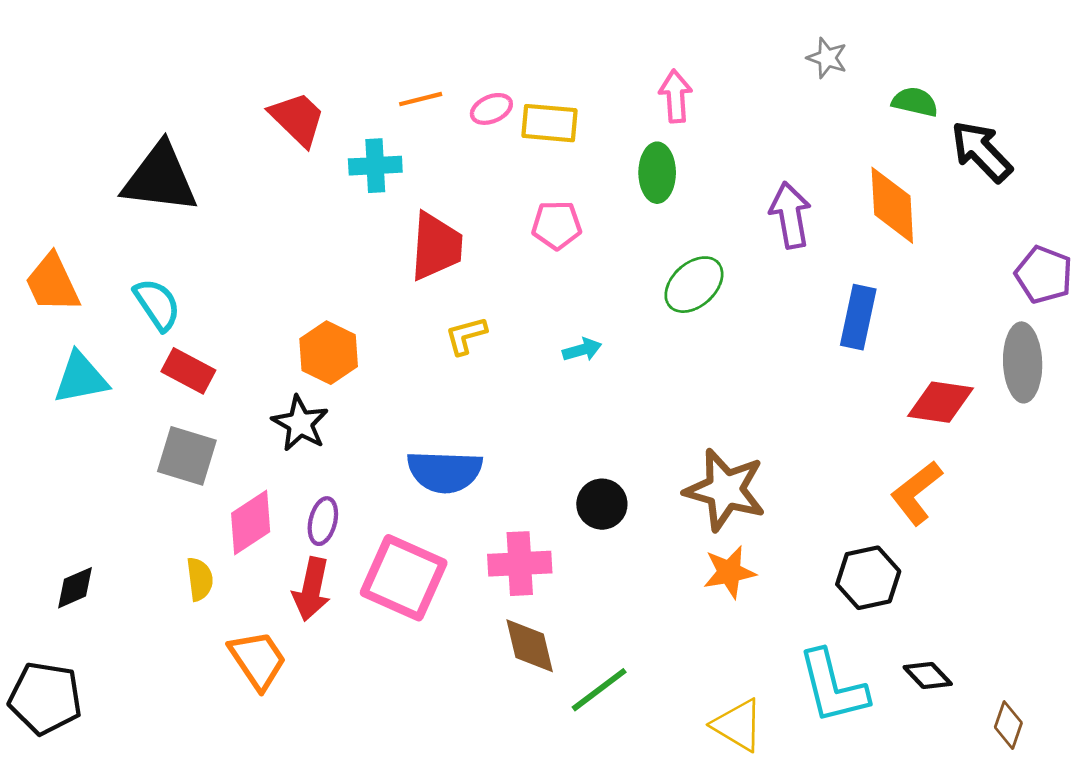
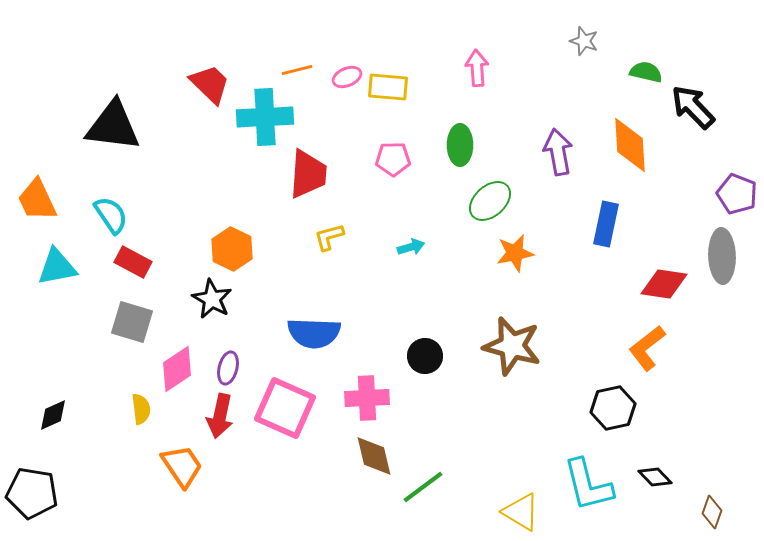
cyan cross: (375, 166) -> (265, 117), size x1.5
green ellipse: (657, 173) -> (460, 145), moved
orange star: (729, 572) -> (515, 253), moved

